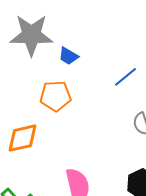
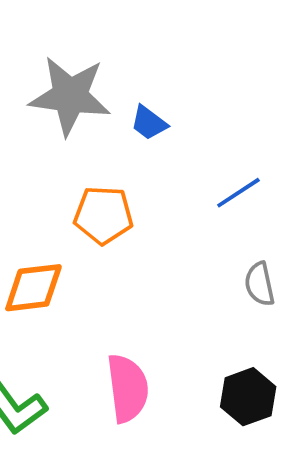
blue trapezoid: (68, 56) -> (149, 123), moved

